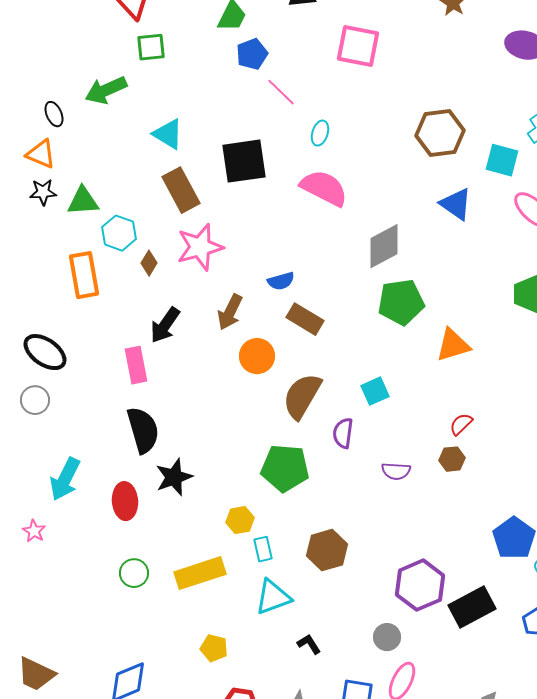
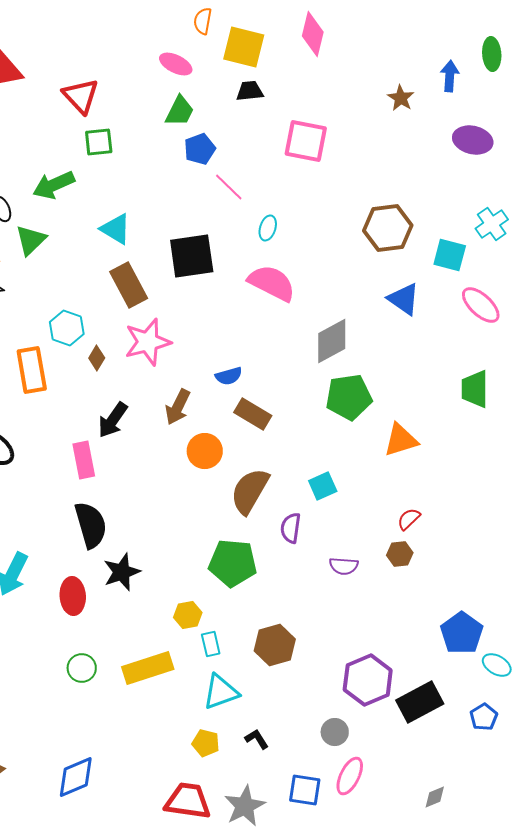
green triangle: (83, 201) -> (31, 240), moved, turned -40
yellow pentagon: (214, 648) -> (206, 743), moved

